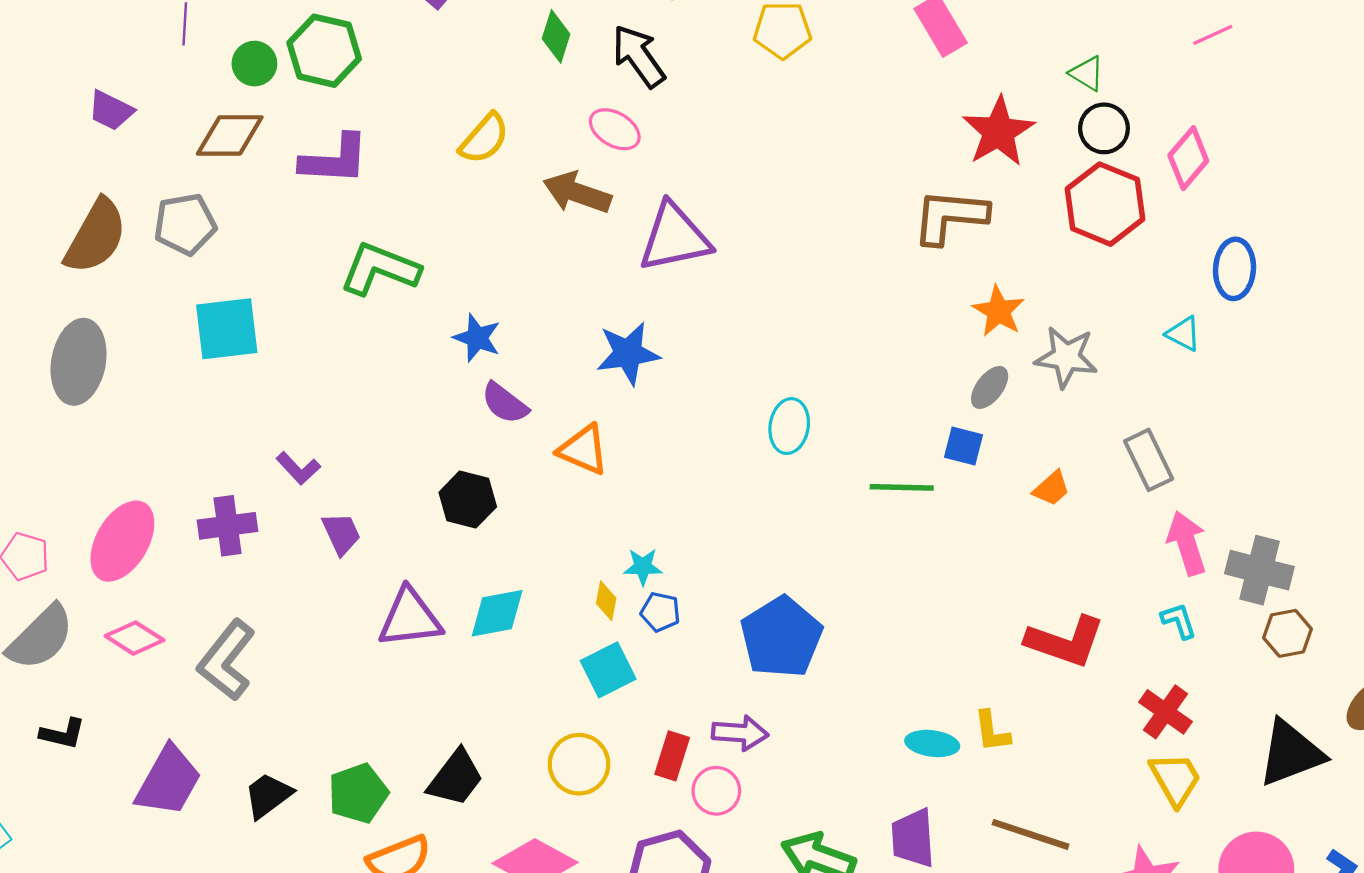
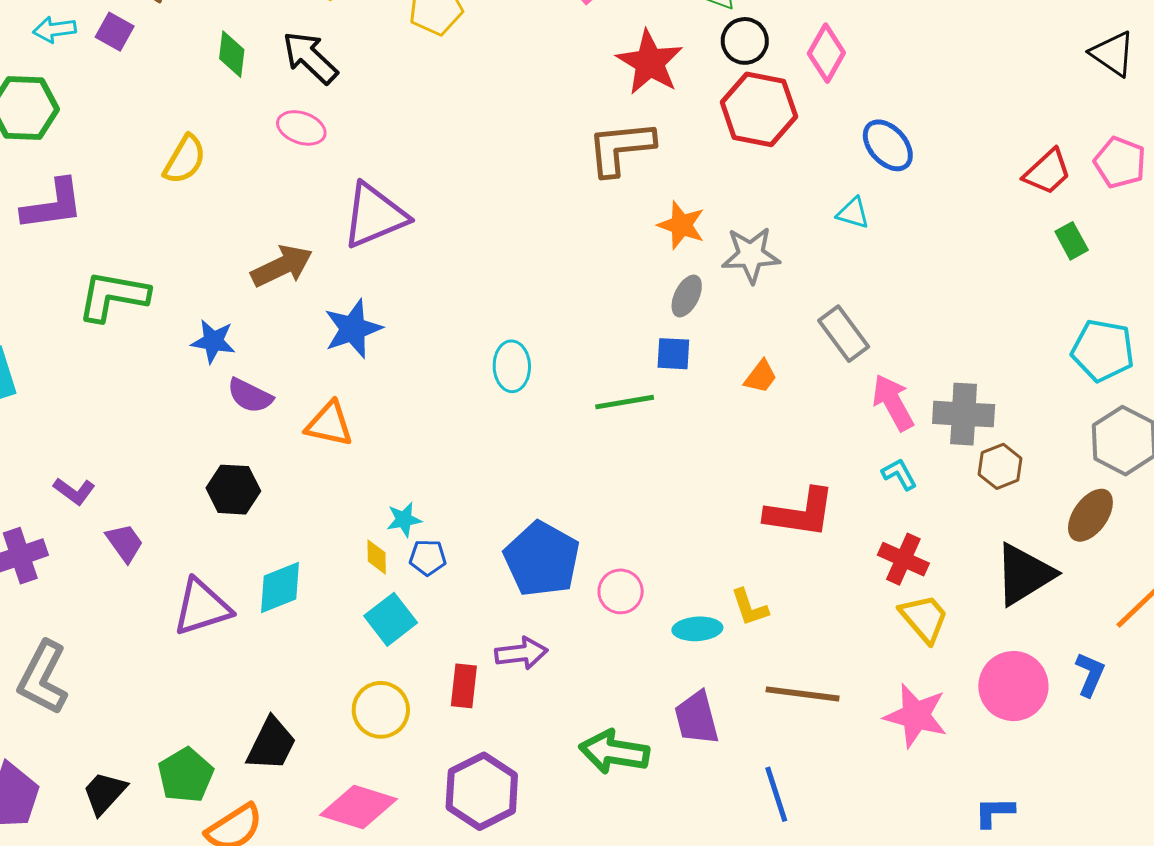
brown arrow: (577, 193) -> (282, 266), moved, turned 146
blue ellipse: (1234, 269) -> (888, 145), turned -34
pink circle: (716, 791) -> (621, 591), moved

